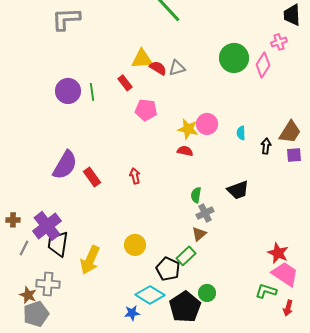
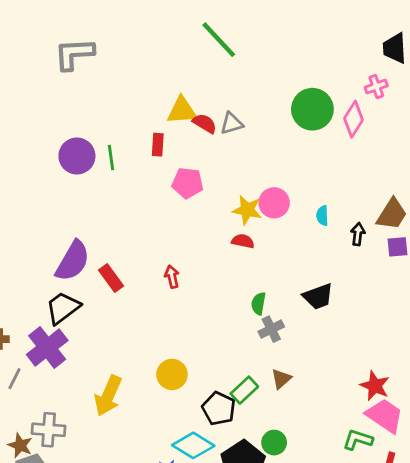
red rectangle: (125, 83) -> (158, 145), turned 42
brown triangle: (199, 234) -> (281, 379), moved
black trapezoid: (58, 244) -> (63, 308), moved, turned 44

